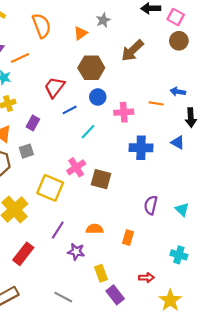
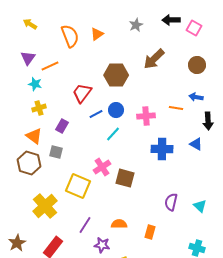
gray star: (103, 20) -> (136, 25), moved
orange triangle: (80, 33) -> (97, 34), moved
brown circle: (179, 41) -> (197, 65), moved
blue circle: (98, 97) -> (116, 110), moved
gray square: (26, 151) -> (56, 152), turned 32

